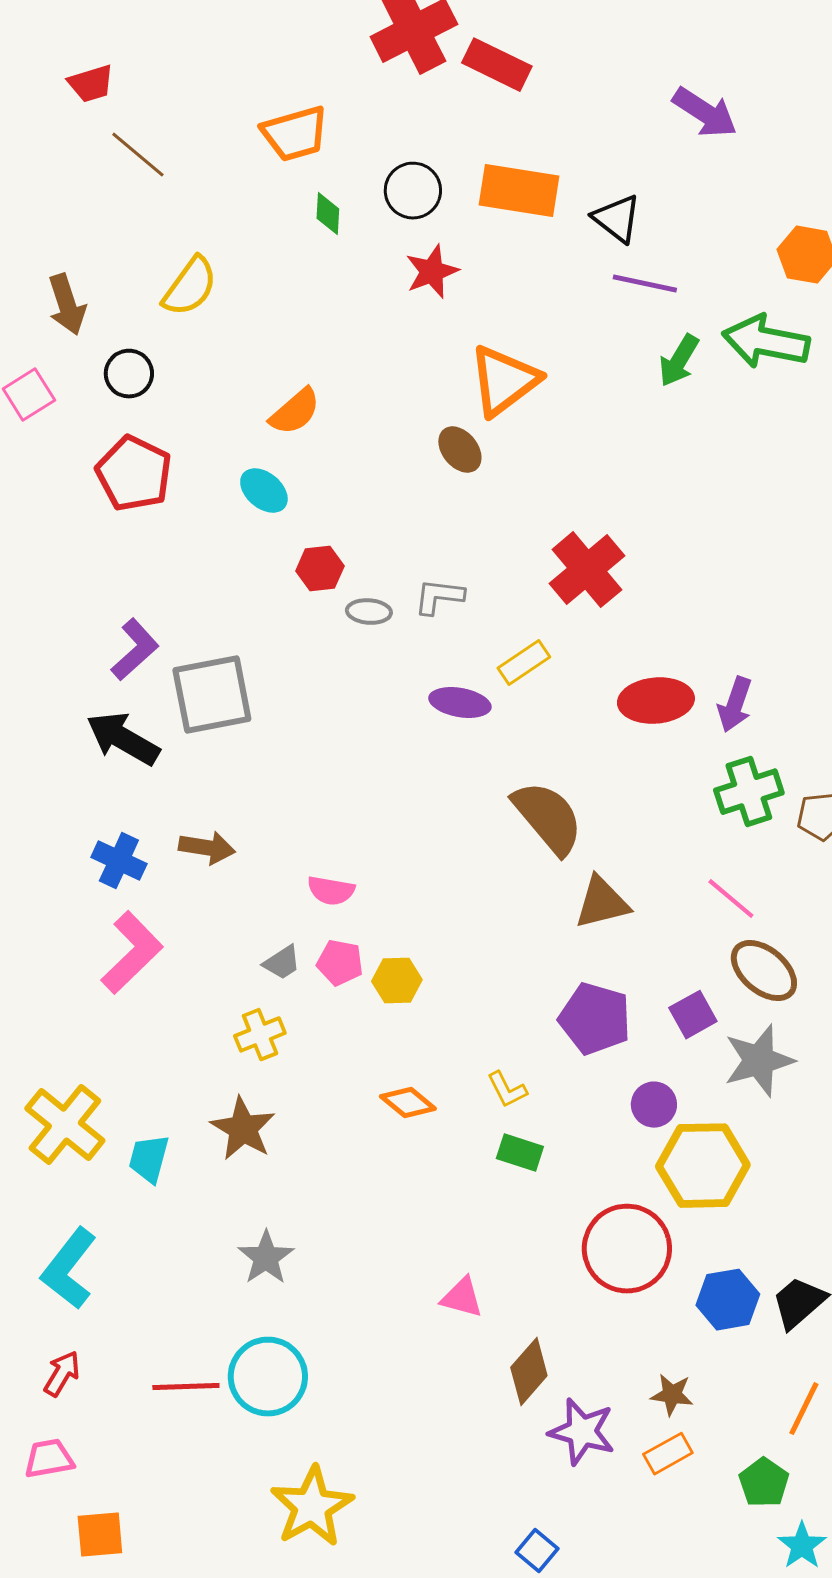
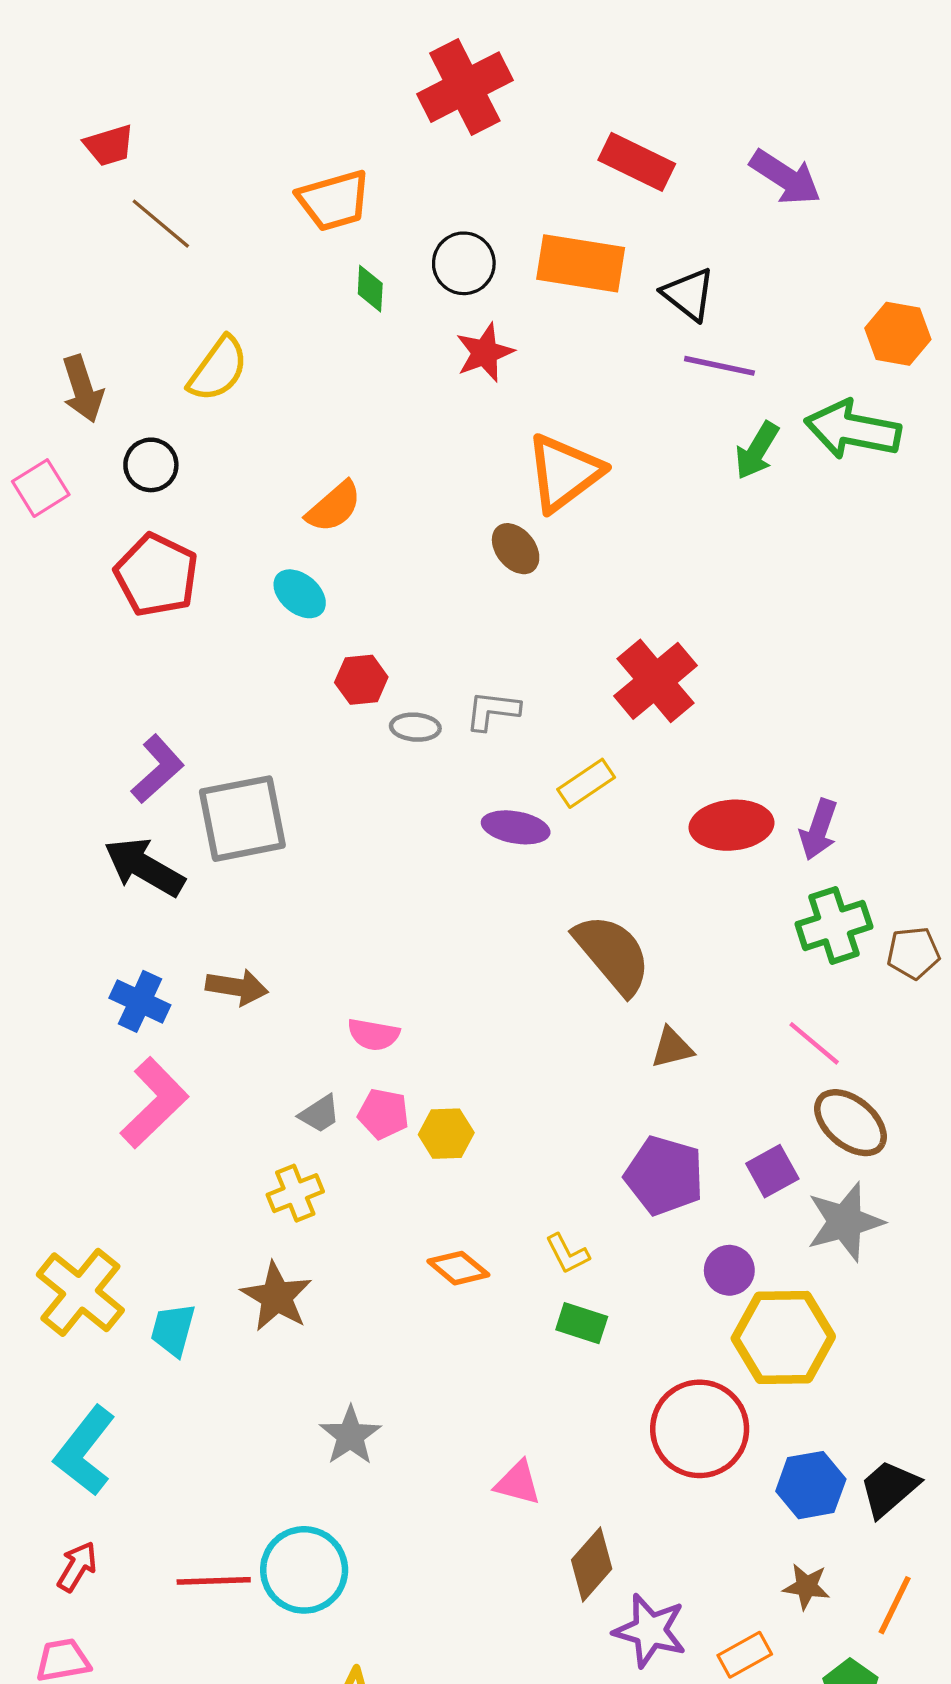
red rectangle: (497, 65) -> (637, 162), moved
brown triangle: (602, 903) -> (672, 1048), size x0.7
gray star: (266, 1258) -> (350, 1436), moved
brown star: (672, 1395) -> (806, 1586), moved

